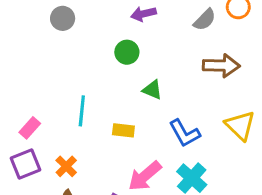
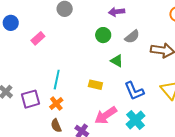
gray semicircle: (205, 20) -> (132, 37), moved
cyan line: (82, 111) -> (57, 80), moved
pink rectangle: (30, 128) -> (38, 38), moved

